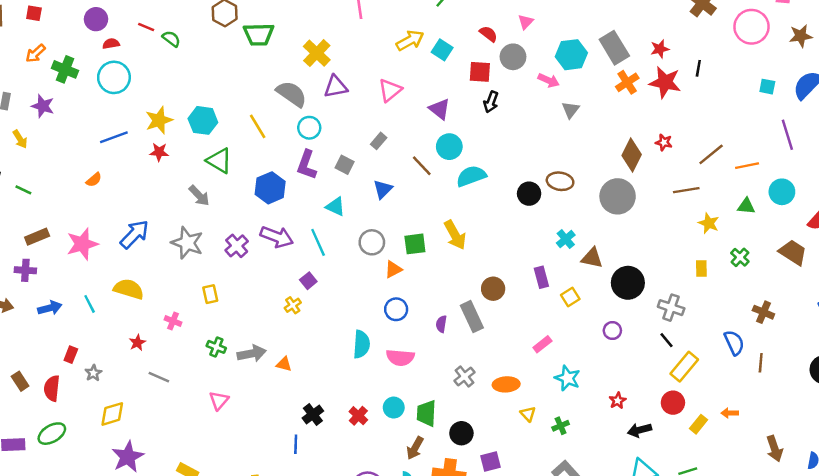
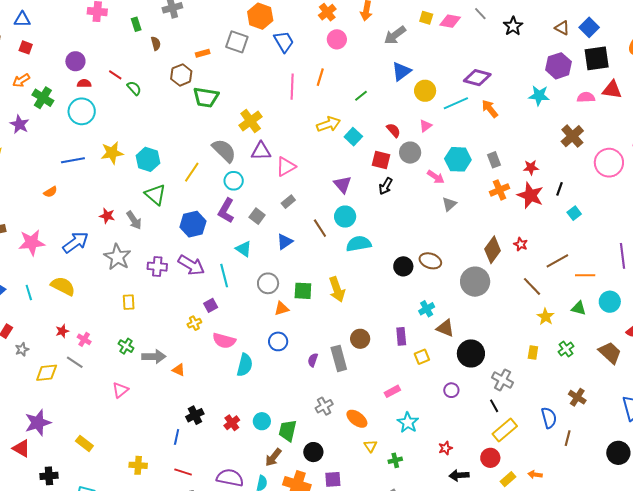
gray rectangle: (614, 48) -> (494, 160), size x0.6
cyan square: (767, 87) -> (574, 213), moved, turned 32
pink triangle: (390, 90) -> (286, 167), moved
yellow line: (258, 126) -> (192, 172), turned 55
red star: (159, 152) -> (107, 216), moved
brown line: (686, 190) -> (532, 286), turned 45
purple cross: (237, 246) -> (157, 267), turned 36
pink cross: (173, 321) -> (84, 339), moved
pink semicircle: (400, 358) -> (224, 341), moved
orange ellipse: (506, 384) -> (357, 419), turned 30
yellow diamond: (112, 414) -> (47, 373), moved

